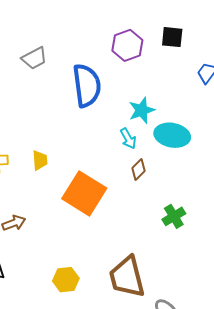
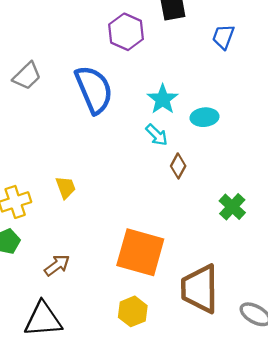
cyan ellipse: (172, 135) -> (204, 117), size x0.7
orange square: (84, 193) -> (140, 252), moved
brown trapezoid: (127, 277) -> (200, 289), turned 30

